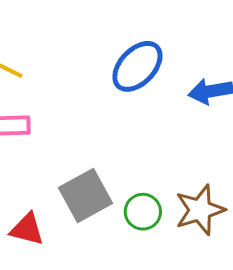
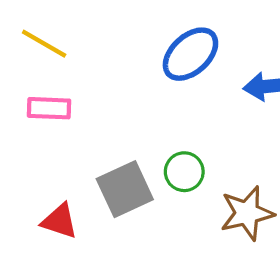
green circle: (143, 212) -> (184, 172), moved

